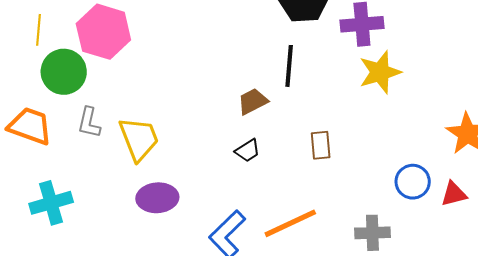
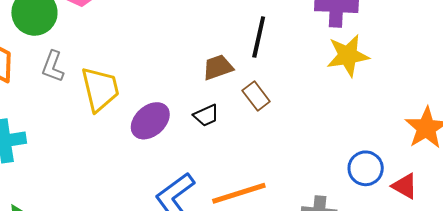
brown rectangle: (321, 145) -> (256, 96), moved, turned -40
red triangle: (454, 194) -> (405, 186), turned 36
purple ellipse: (157, 198) -> (150, 121), moved, turned -45

